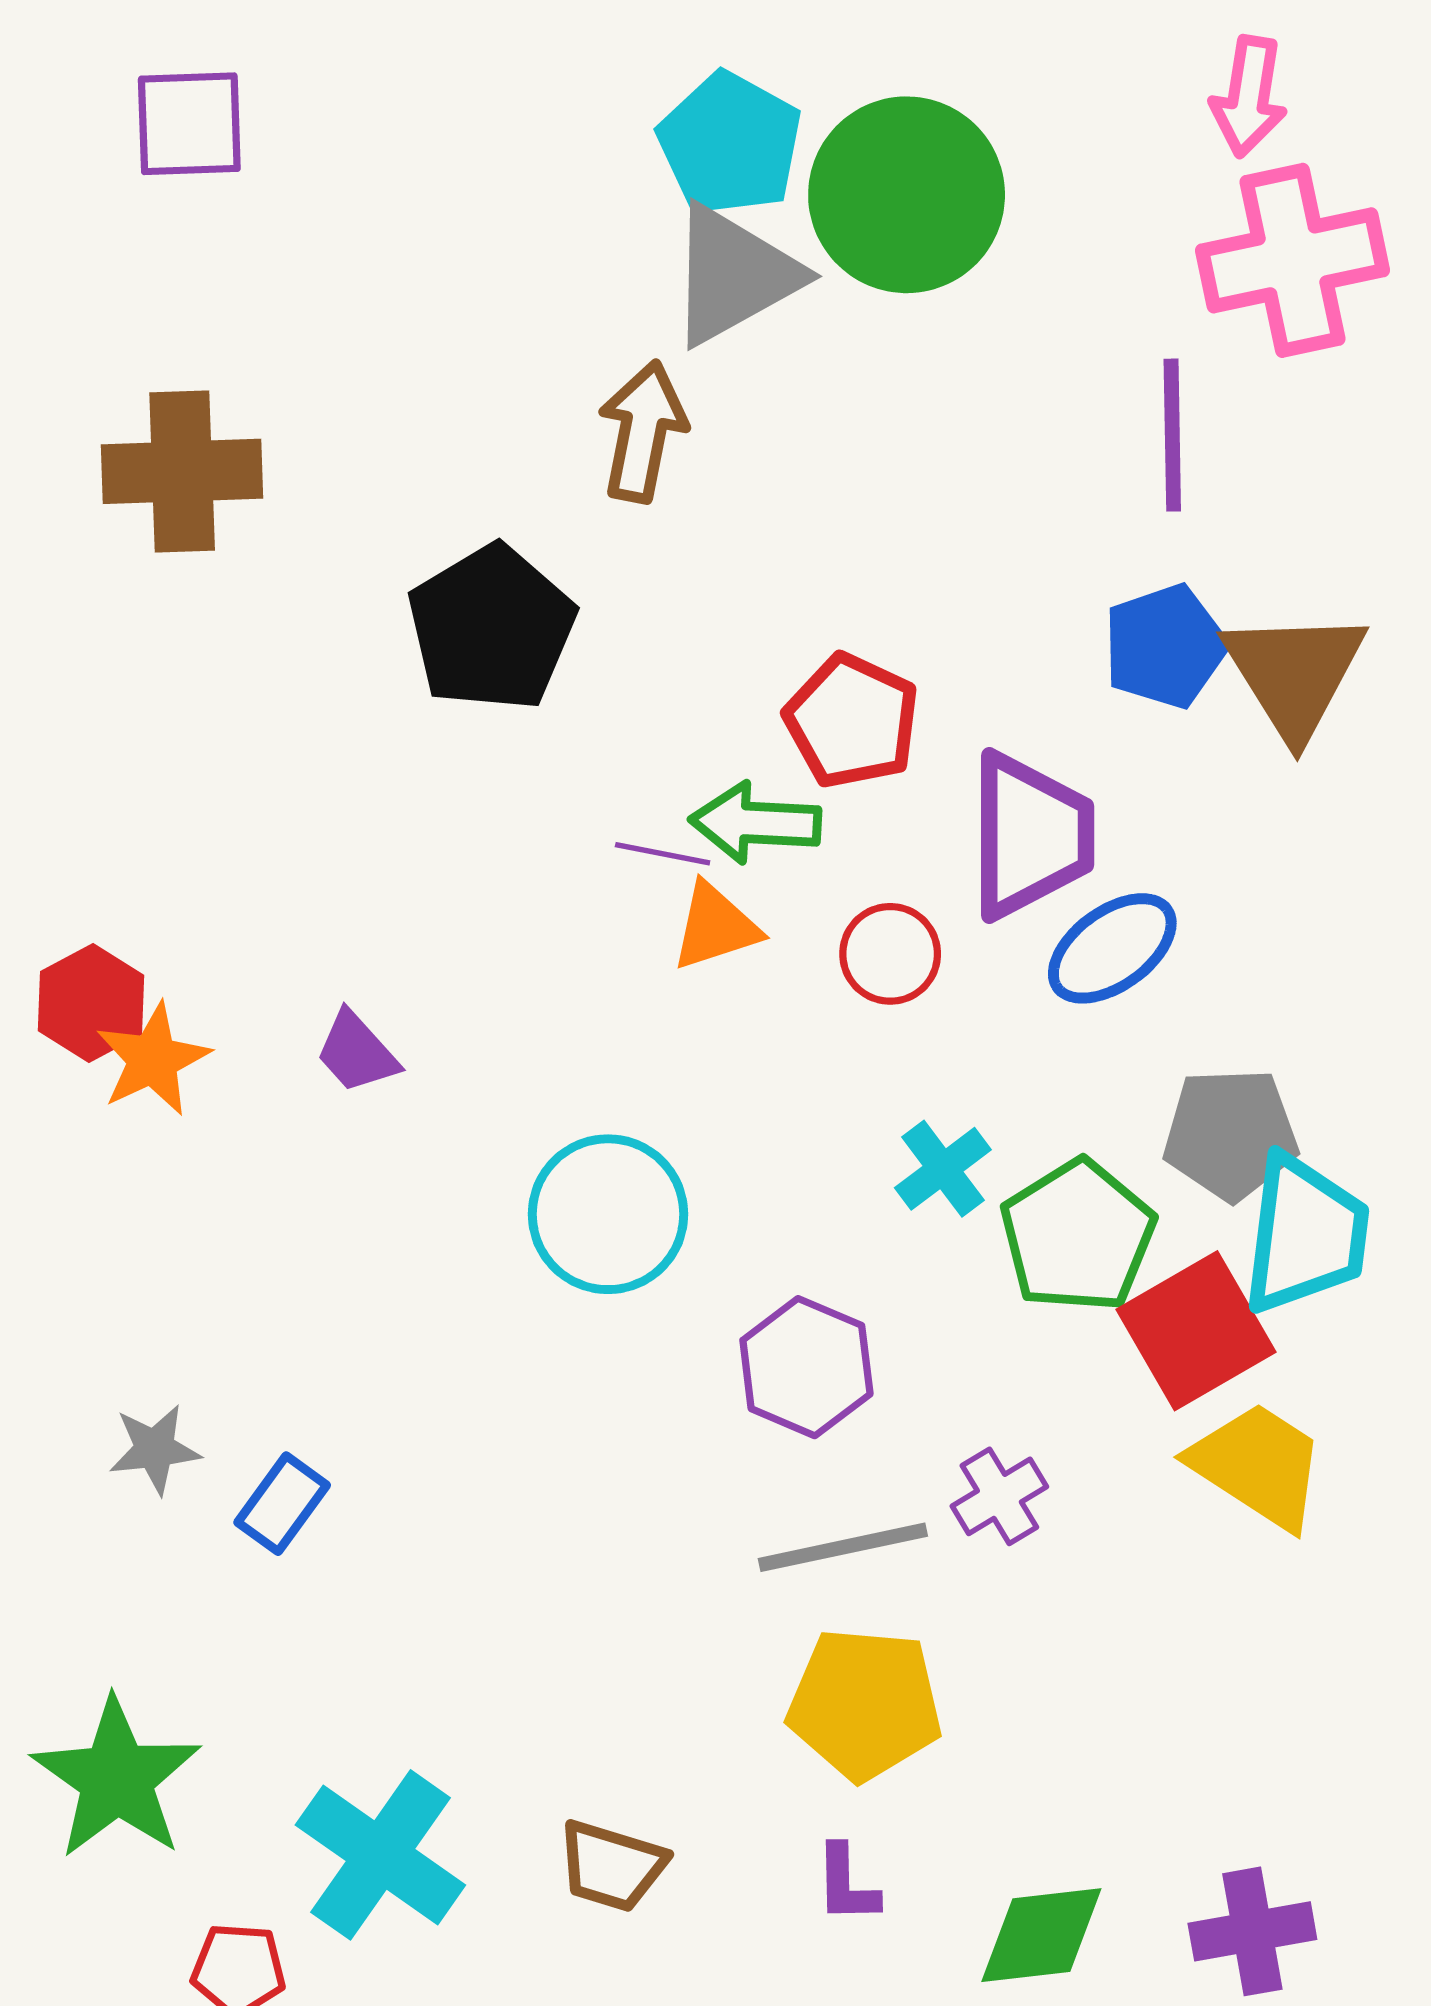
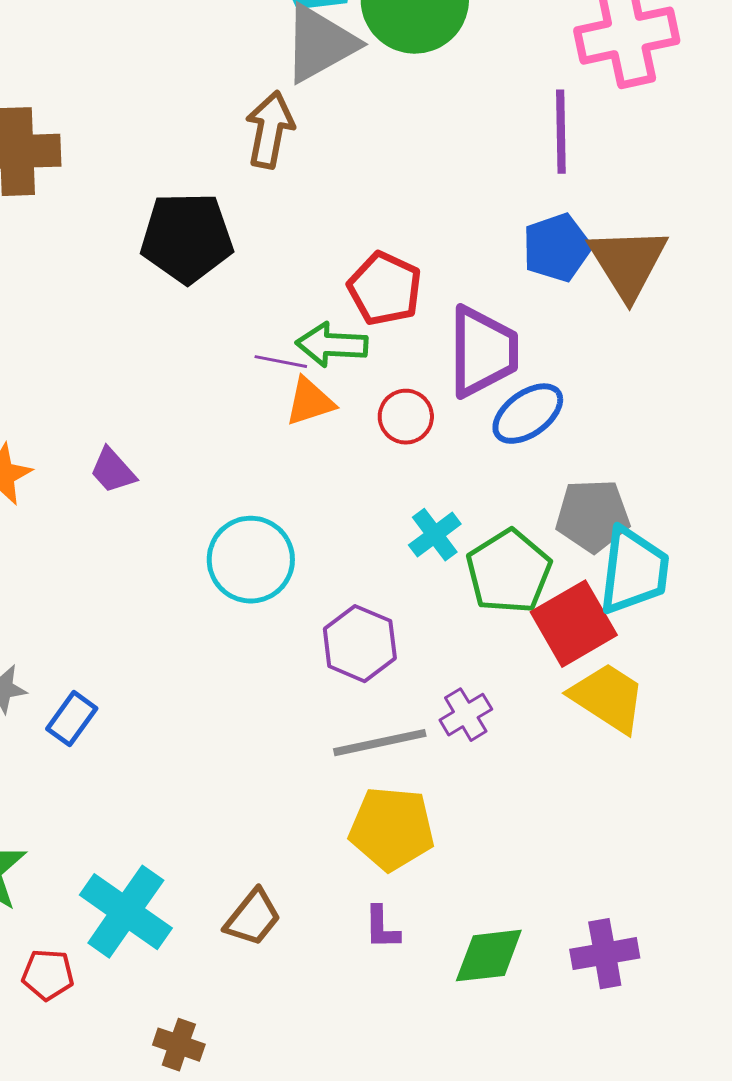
black pentagon: (491, 628) -> (187, 238), turned 30
brown trapezoid: (612, 1866) -> (253, 918), turned -68

